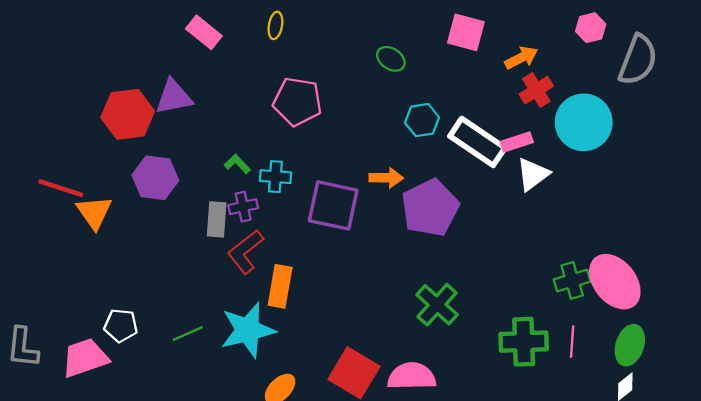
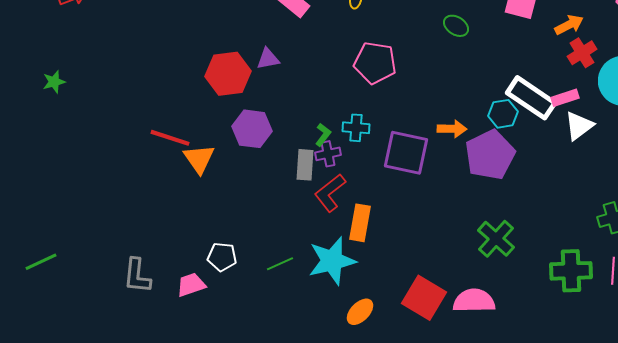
purple triangle: (174, 97) -> (268, 59), size x0.7
cyan hexagon: (422, 120) -> (503, 114), moved
green L-shape: (237, 164) -> (323, 135), moved, turned 80
pink trapezoid: (85, 358) -> (191, 285), size x0.7

